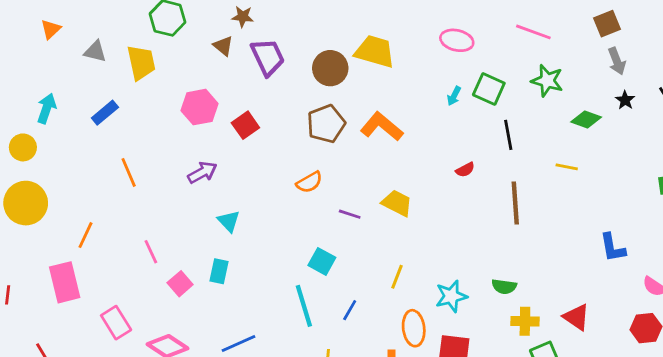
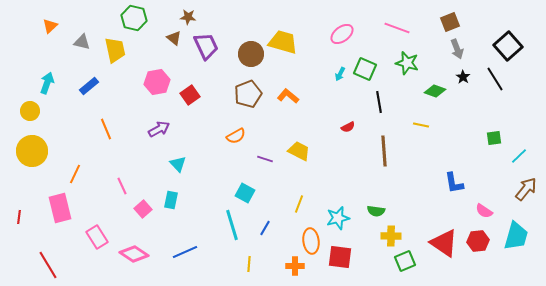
pink ellipse: (457, 40) -> (342, 34), turned -50
orange L-shape: (382, 127) -> (288, 96), size x0.7
red triangle: (576, 317) -> (444, 243), moved, size x1.4

